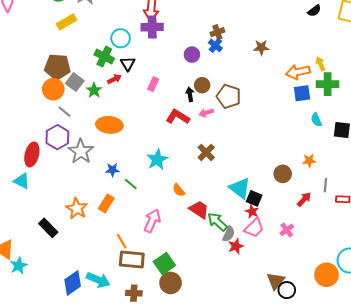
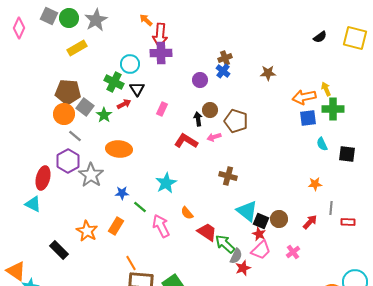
brown cross: (206, 152) -> (228, 176), moved, turned -30
brown circle: (283, 174) -> (279, 219), moved
pink arrow: (152, 221) -> (161, 226), moved, turned -50

